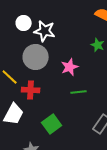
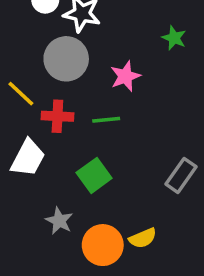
green line: (79, 92) -> (106, 120), moved

